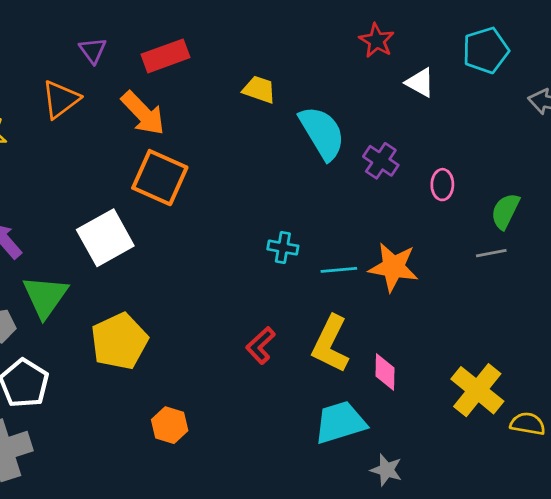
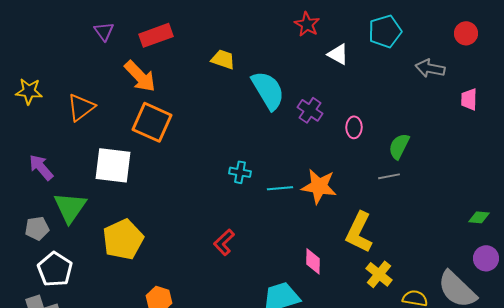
orange triangle: (61, 99) -> (81, 107), moved
white square: (105, 238) -> (113, 165), turned 36
yellow L-shape: (330, 344) -> (359, 232), moved
yellow cross: (477, 390) -> (379, 274), size x0.7

